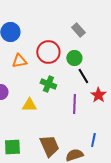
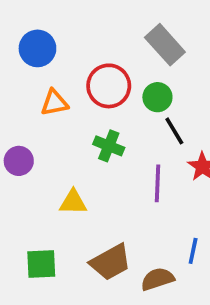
gray rectangle: (78, 30) -> (165, 45), size x1.5
yellow triangle: (29, 105) -> (73, 202), moved
brown trapezoid: (49, 146) -> (111, 262), turned 85

